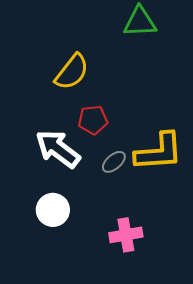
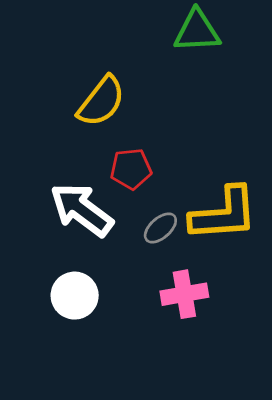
pink cross: (126, 235) -> (184, 294), moved

